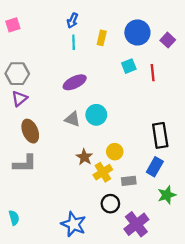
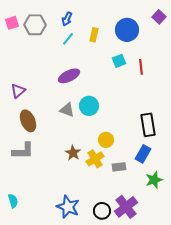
purple square: (168, 40) -> (159, 17), moved
cyan line: (74, 42) -> (68, 39), turned 40
gray hexagon: (17, 74) -> (35, 25), moved
brown star: (84, 157) -> (73, 153), moved
black circle: (110, 204) -> (102, 211), moved

